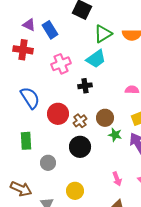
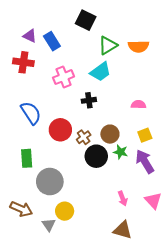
black circle: (80, 147) -> (96, 156), moved
gray circle: (48, 163) -> (50, 182), size x1.6
yellow circle: (75, 191) -> (65, 211), moved

